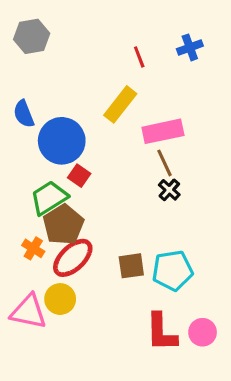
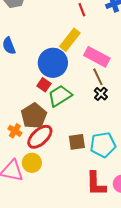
pink rectangle: (163, 131) -> (97, 57), turned 40
blue circle: (62, 141) -> (53, 63), moved
green trapezoid: (49, 198) -> (60, 96), moved

